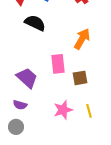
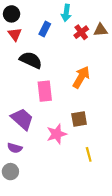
pink rectangle: (58, 64) -> (45, 91), moved
pink star: (63, 110) -> (57, 134), moved

